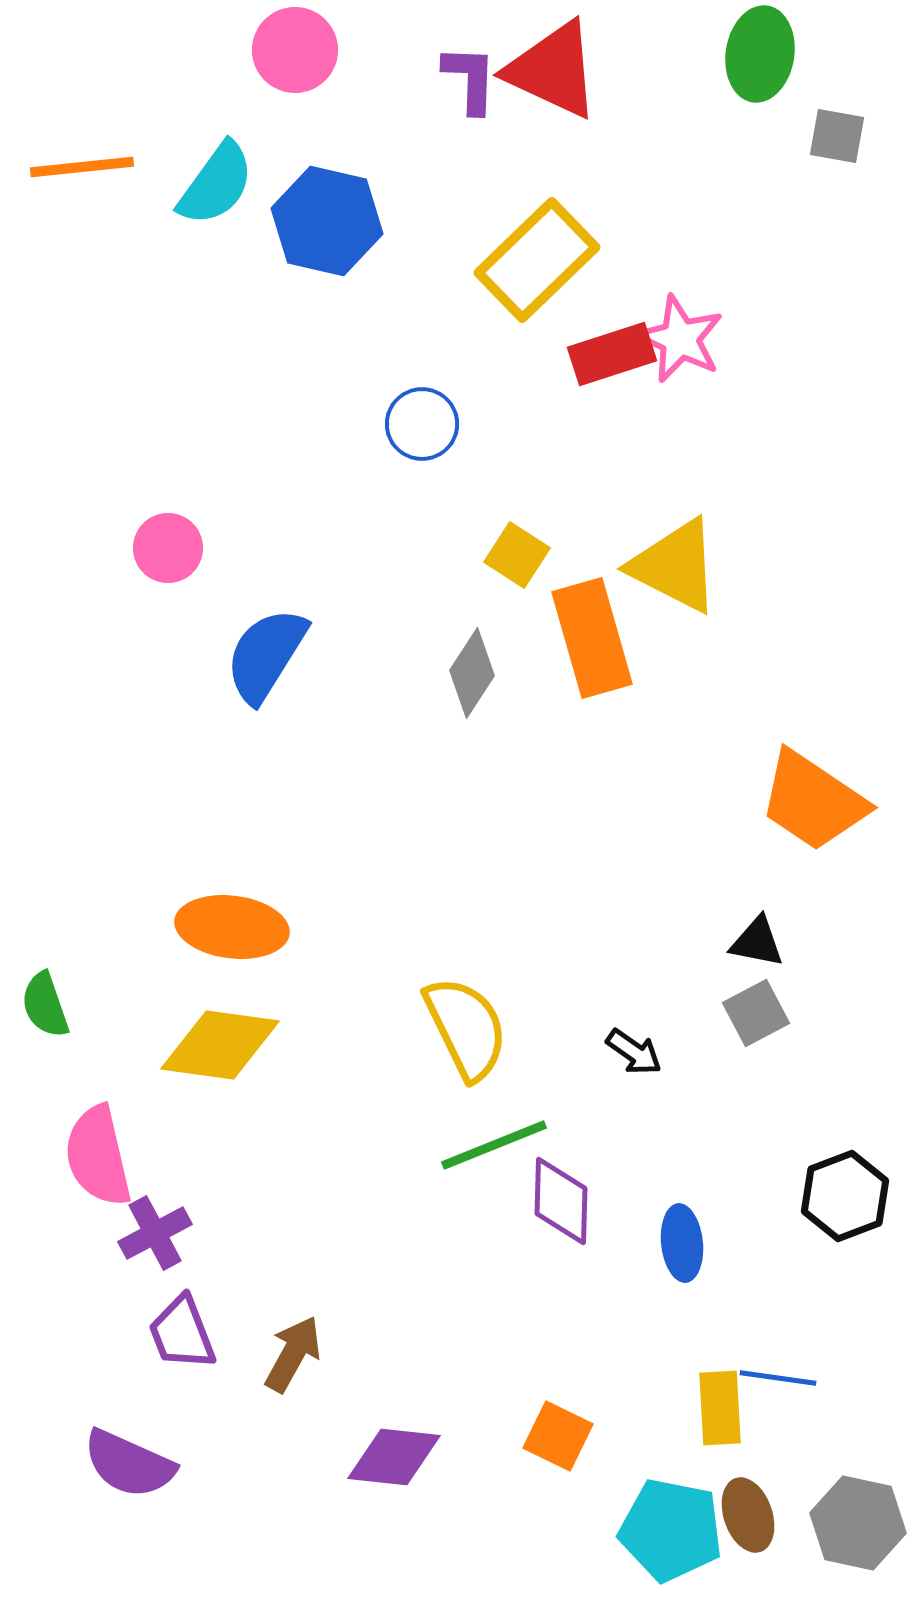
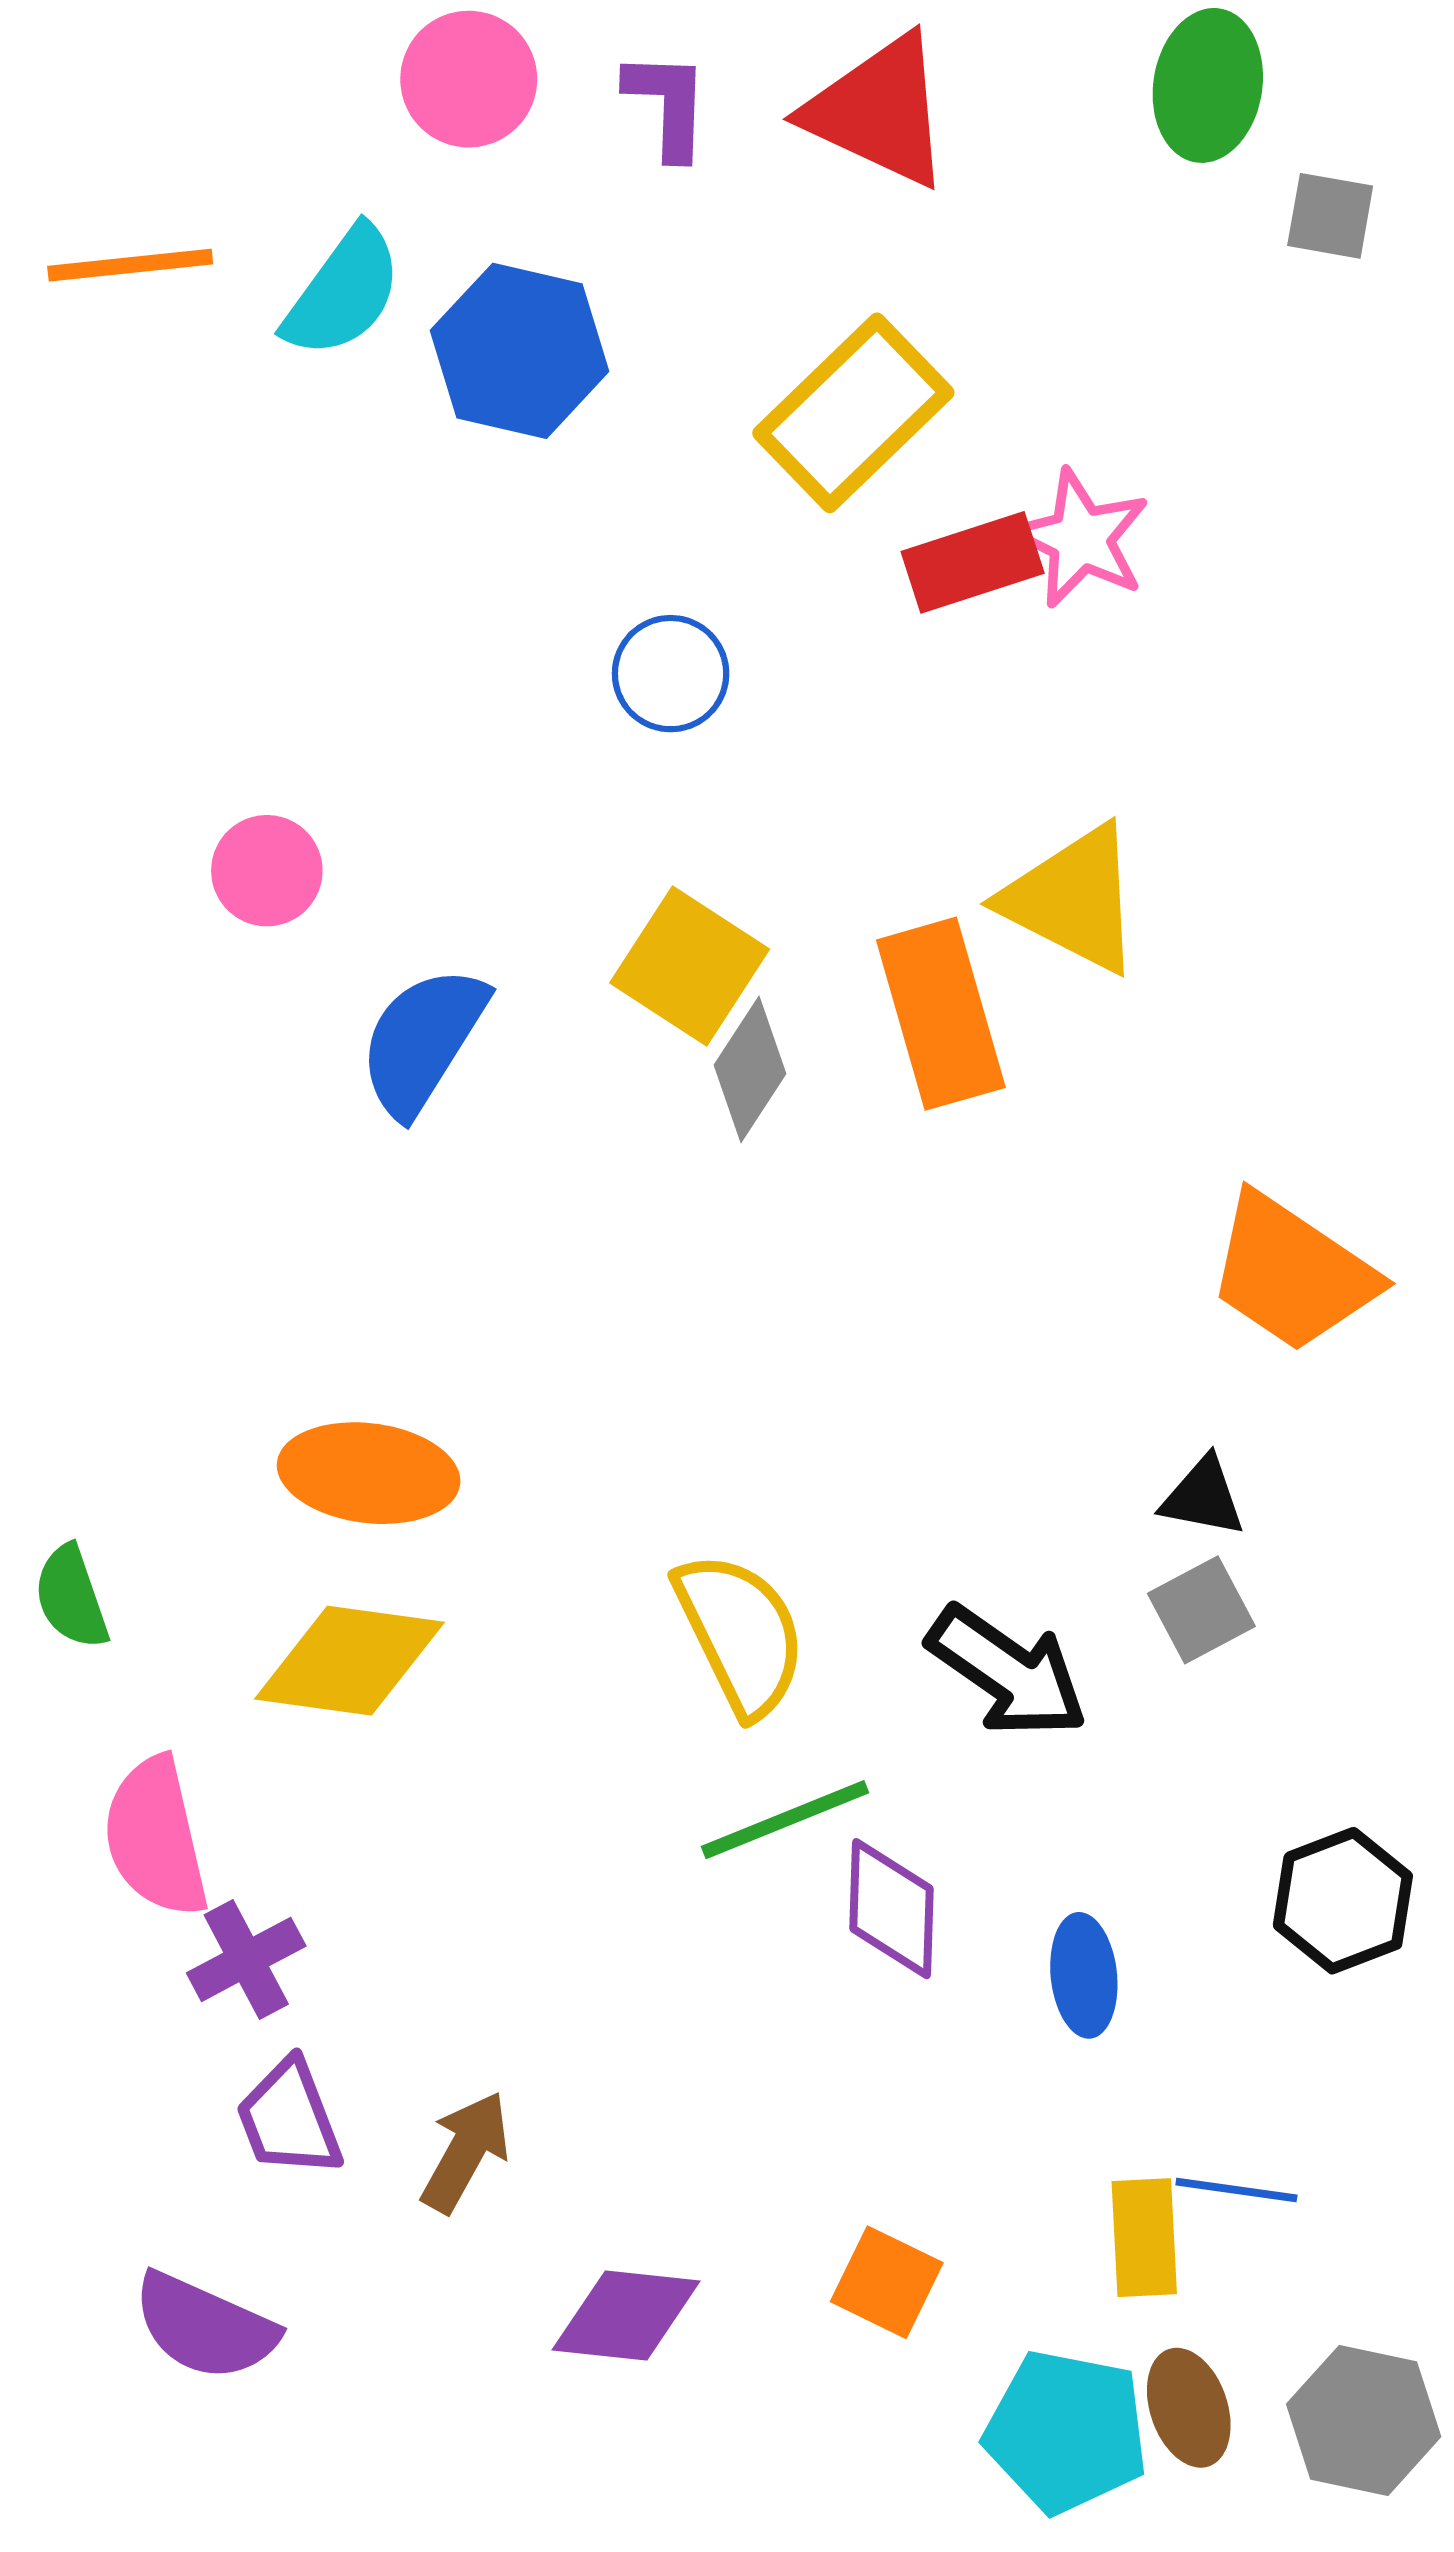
purple L-shape: (470, 79) -> (667, 105), moved
yellow square: (517, 555) -> (690, 966), moved, size x1.5
black arrow: (634, 1052) -> (1008, 1672), size x1.8

